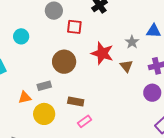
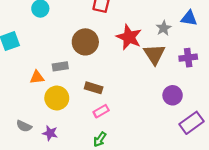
brown triangle: (126, 66) -> (154, 54), size x1.5
purple circle: (152, 93) -> (173, 95), moved

